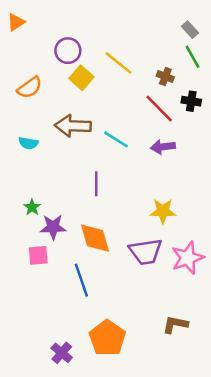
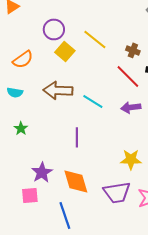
cyan semicircle: (28, 143) -> (15, 92), moved
green star: (32, 207) -> (21, 128), moved
purple star: (53, 227) -> (42, 172), turned -30

